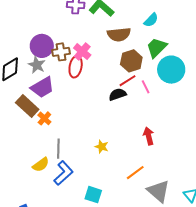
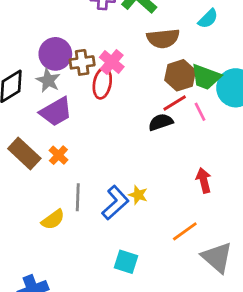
green trapezoid: (157, 48) -> (206, 77), moved, turned -115
brown rectangle: (27, 106) -> (24, 153), moved
blue L-shape: (63, 173) -> (115, 203), moved

